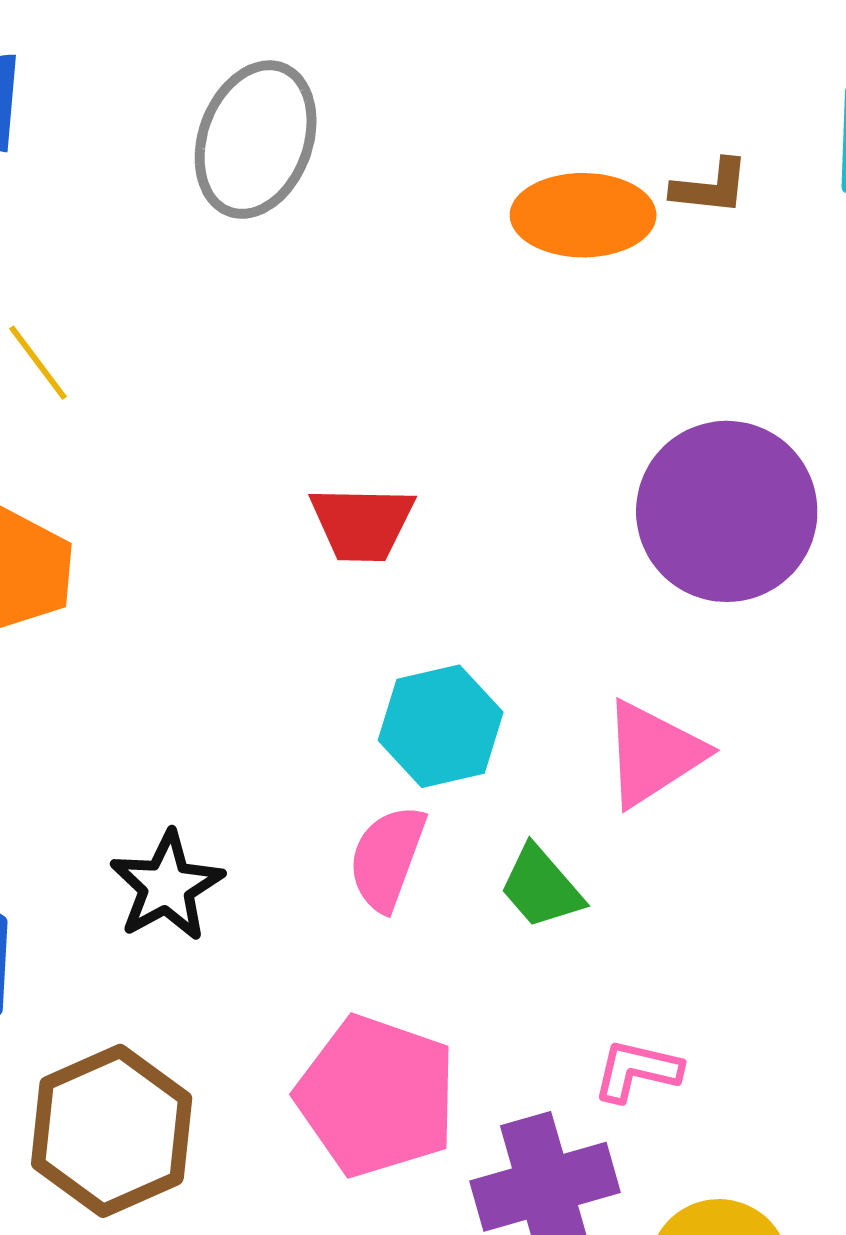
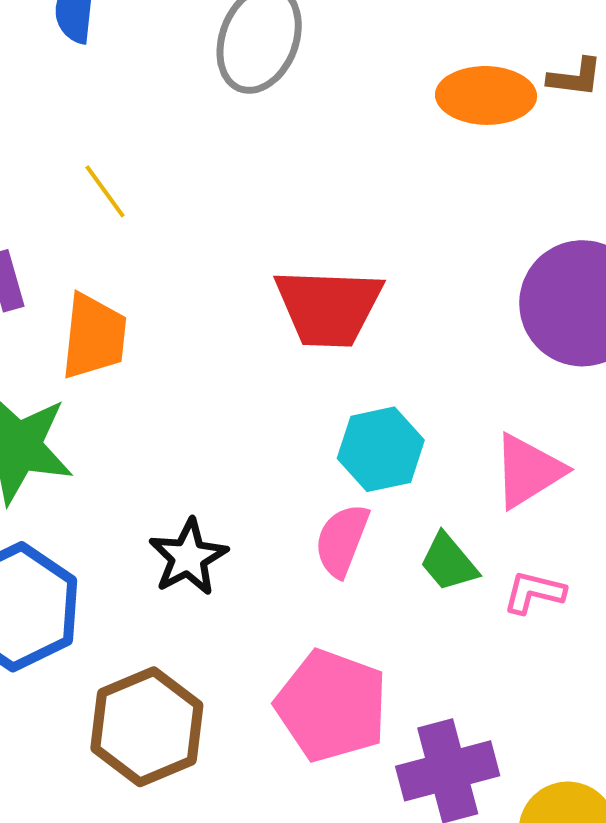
red trapezoid: (362, 523) -> (329, 307), size x1.5
pink L-shape: (637, 1071) -> (534, 592), moved

